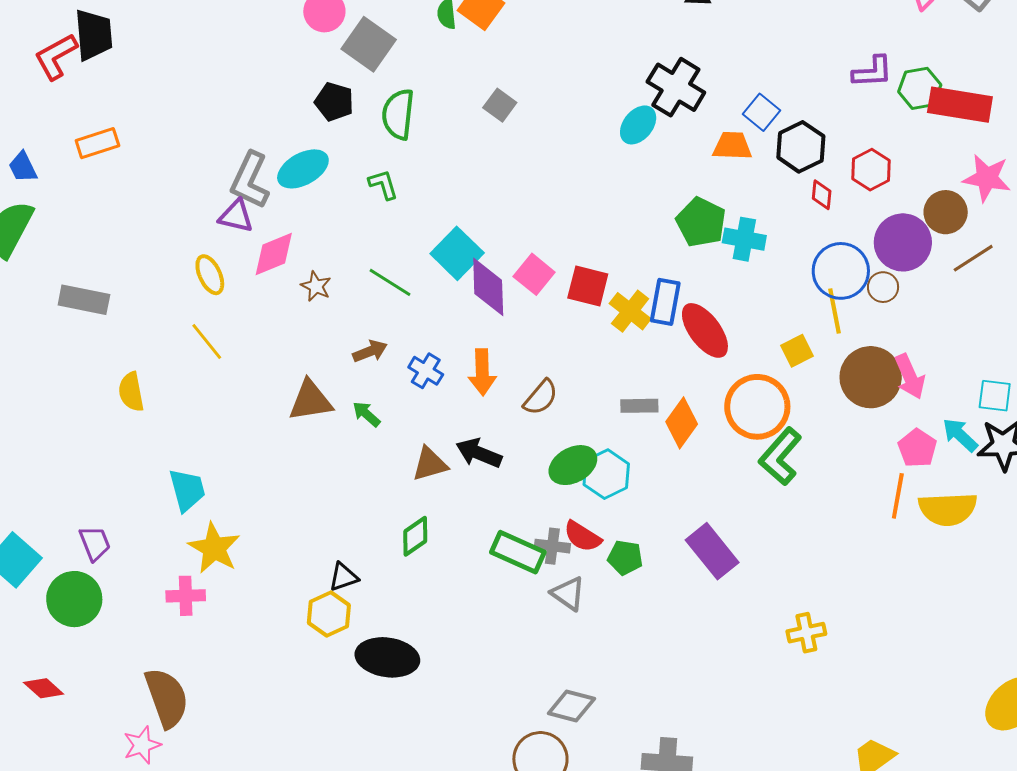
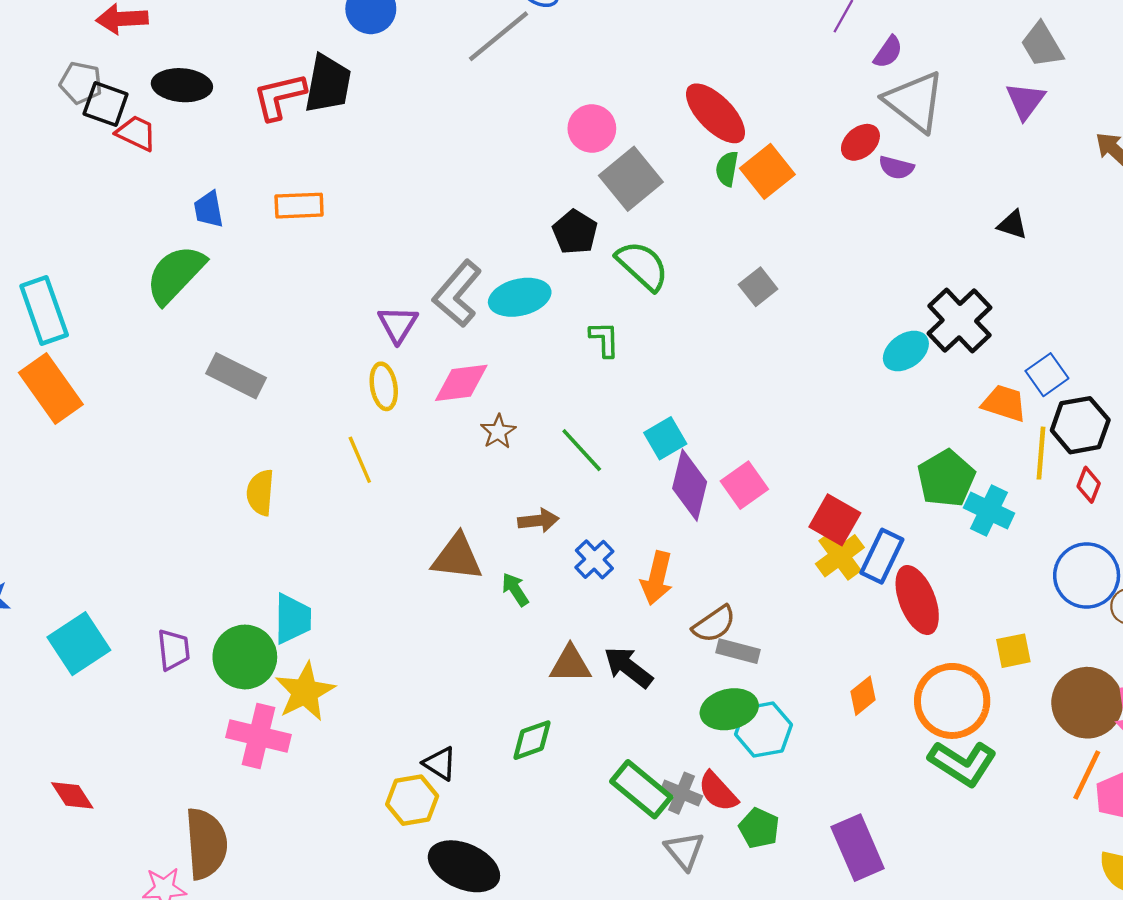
green semicircle: (398, 114) -> (642, 266), turned 111
purple triangle: (236, 216) -> (398, 324), moved, turned 33
cyan square: (457, 253) -> (665, 438), size x0.7
red square: (588, 286) -> (835, 520), moved
yellow line: (835, 311) -> (1041, 453), moved
gray rectangle: (639, 406) -> (738, 651), moved
orange diamond: (682, 423) -> (863, 696), size x0.7
green L-shape: (780, 456) -> (963, 763), turned -114
orange line: (898, 496) -> (1087, 775), moved
black triangle: (344, 577) -> (440, 763), turned 36
pink cross: (186, 596) -> (259, 736), size x1.4
green circle: (74, 599) -> (245, 657), moved

